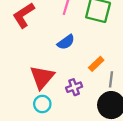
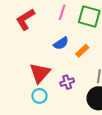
orange rectangle: (96, 64) -> (82, 51), moved

